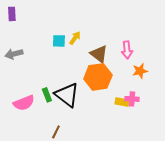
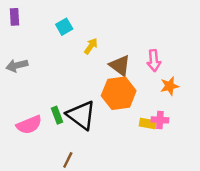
cyan square: (59, 41) -> (64, 27), moved, turned -32

